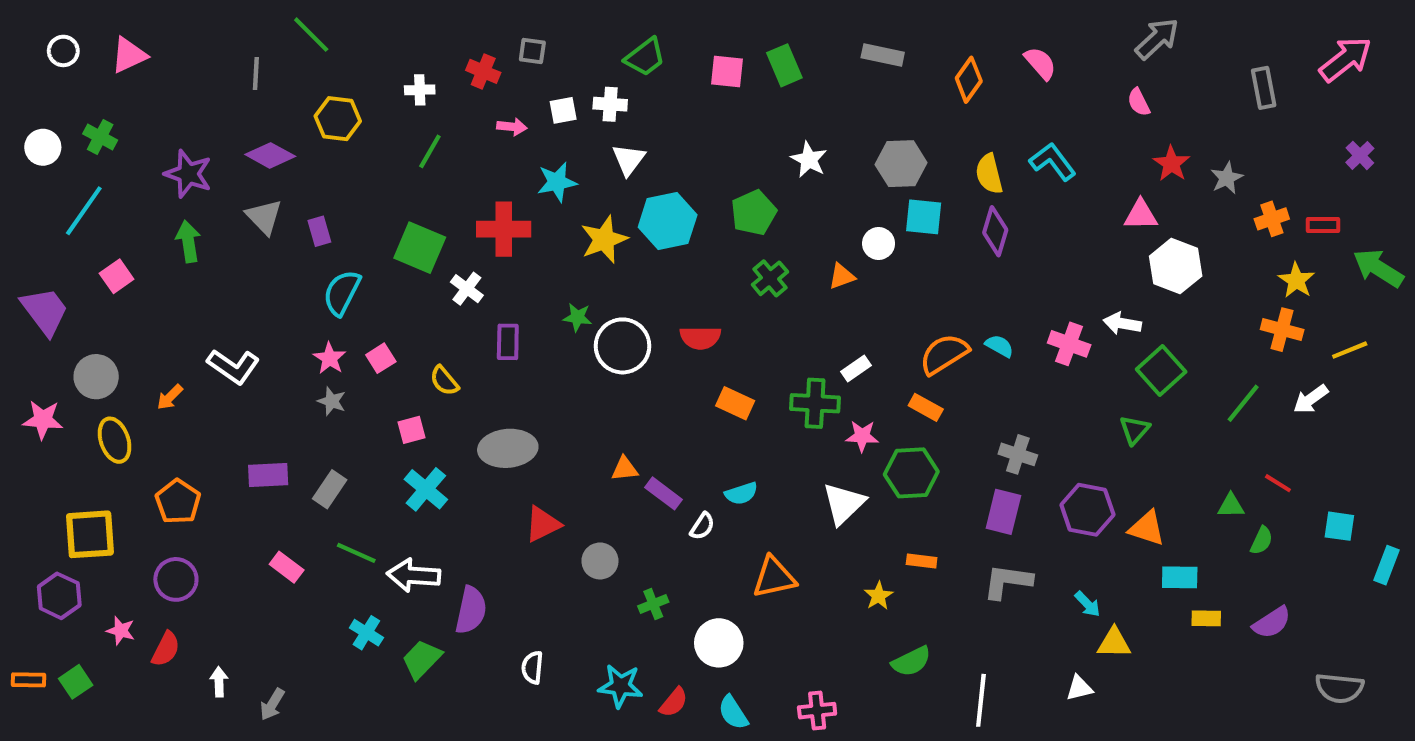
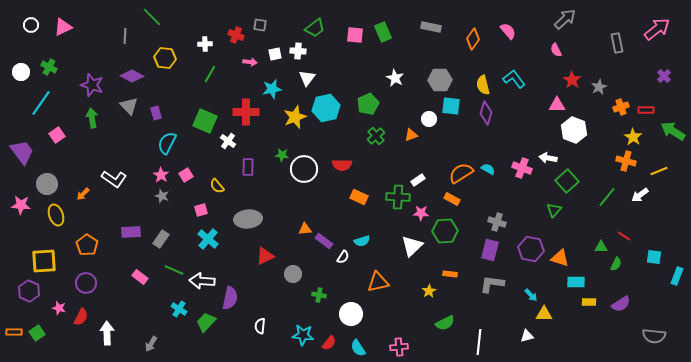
green cross: (653, 604) -> (319, 295), turned 32
white arrow: (219, 682) -> (107, 333), size x1.6
gray arrow: (272, 704) -> (151, 344), moved

